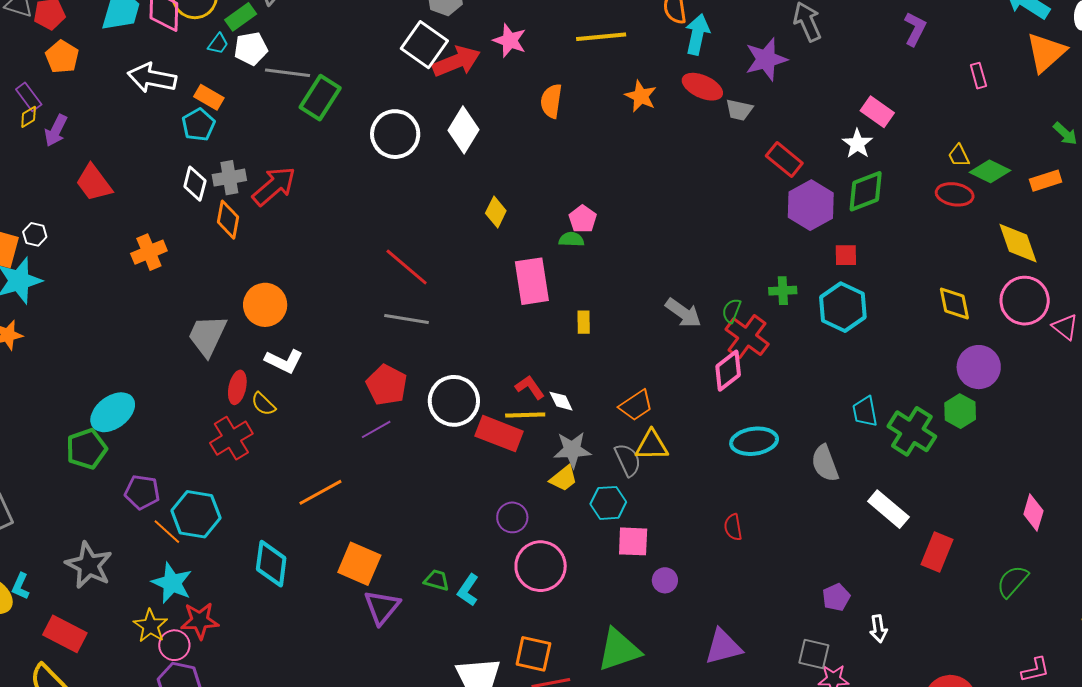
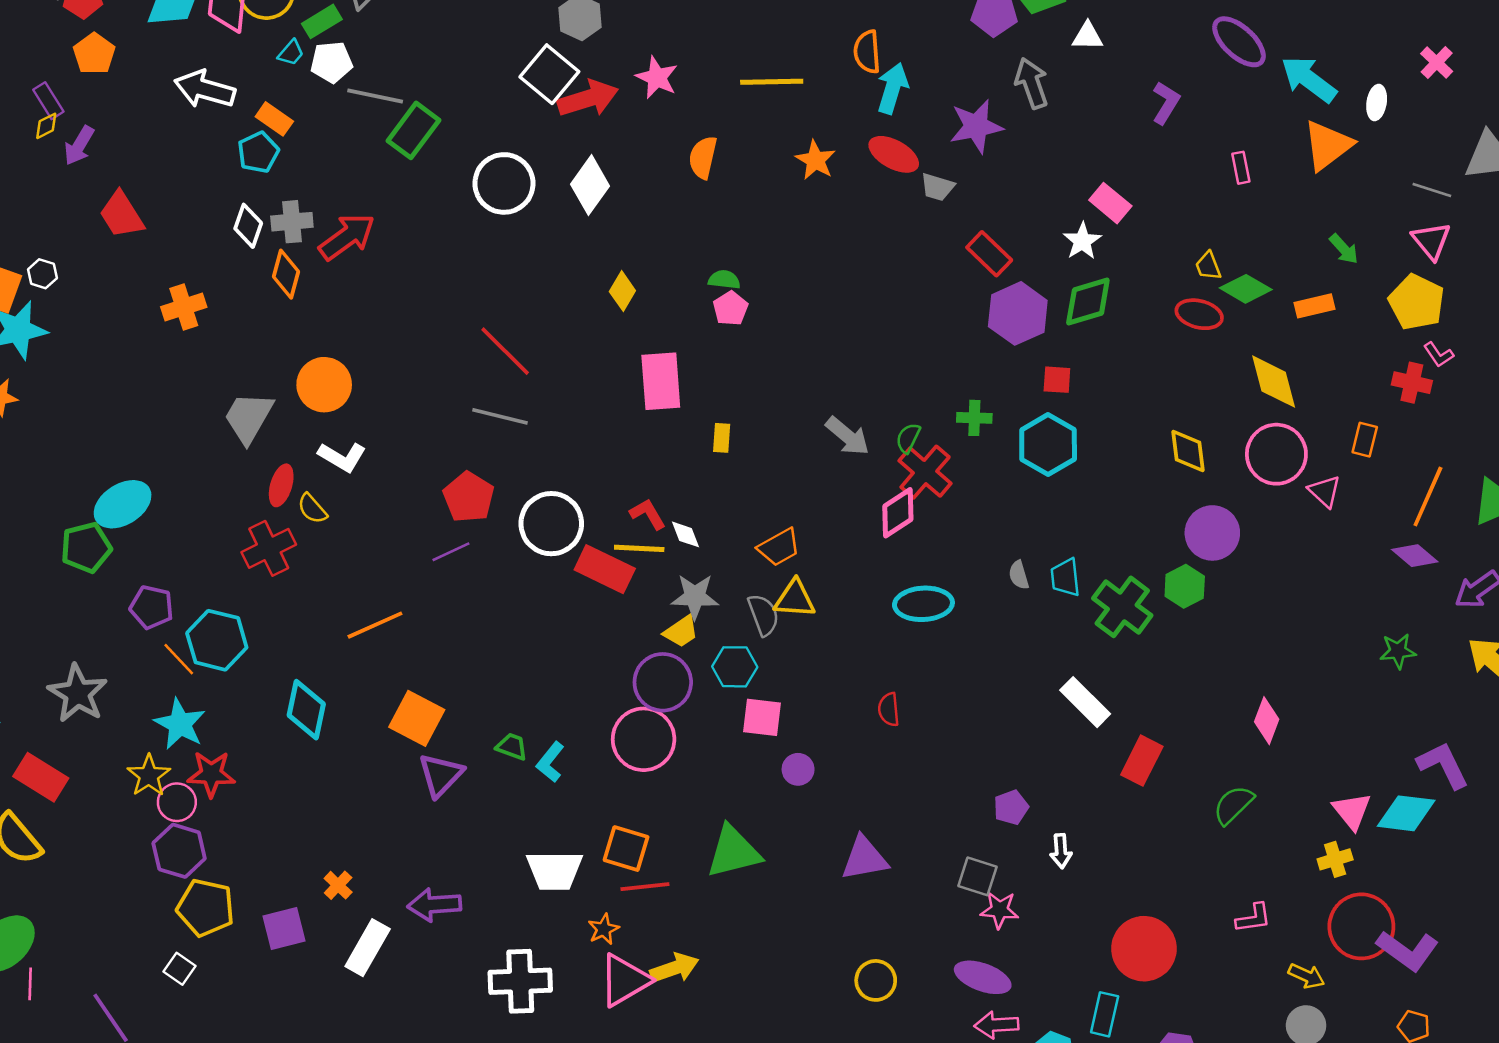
green semicircle: (571, 239) -> (724, 280), moved
gray semicircle: (825, 463) -> (1019, 575), moved, size x0.6
purple circle: (512, 517) -> (663, 682), moved, size x1.5

